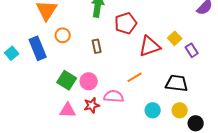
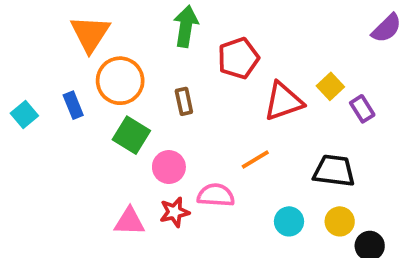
orange circle: (63, 35) -> (120, 81), size x1.6
blue rectangle: (38, 48) -> (73, 105), size x0.6
green square: (67, 80) -> (131, 135), moved

